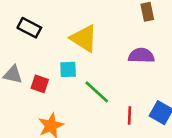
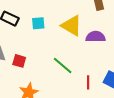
yellow triangle: (84, 38) -> (72, 26), moved
cyan square: (68, 69) -> (38, 23), moved

